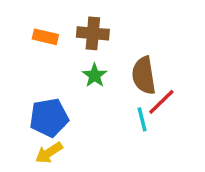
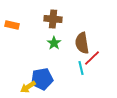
orange rectangle: (45, 37) -> (12, 25), moved
blue pentagon: (49, 118) -> (42, 79), moved

